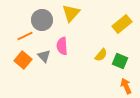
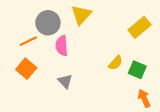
pink semicircle: (62, 46) -> (62, 46), moved
gray triangle: (44, 56) -> (65, 81), moved

